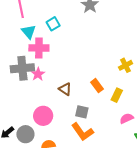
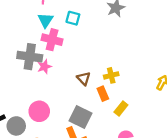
cyan square: (53, 24) -> (73, 18), turned 32
yellow cross: (126, 65) -> (111, 75), moved
brown triangle: (65, 89) -> (84, 78), moved
gray square: (82, 112) -> (81, 117), size x1.5

